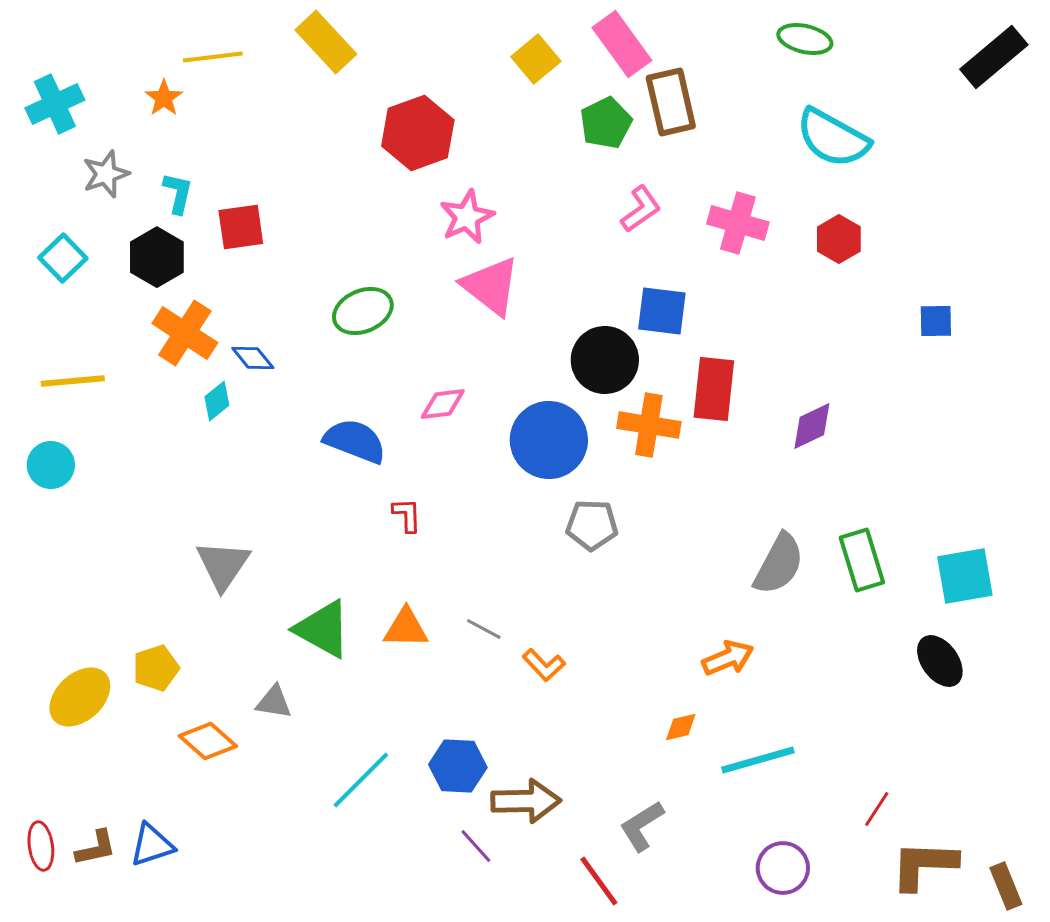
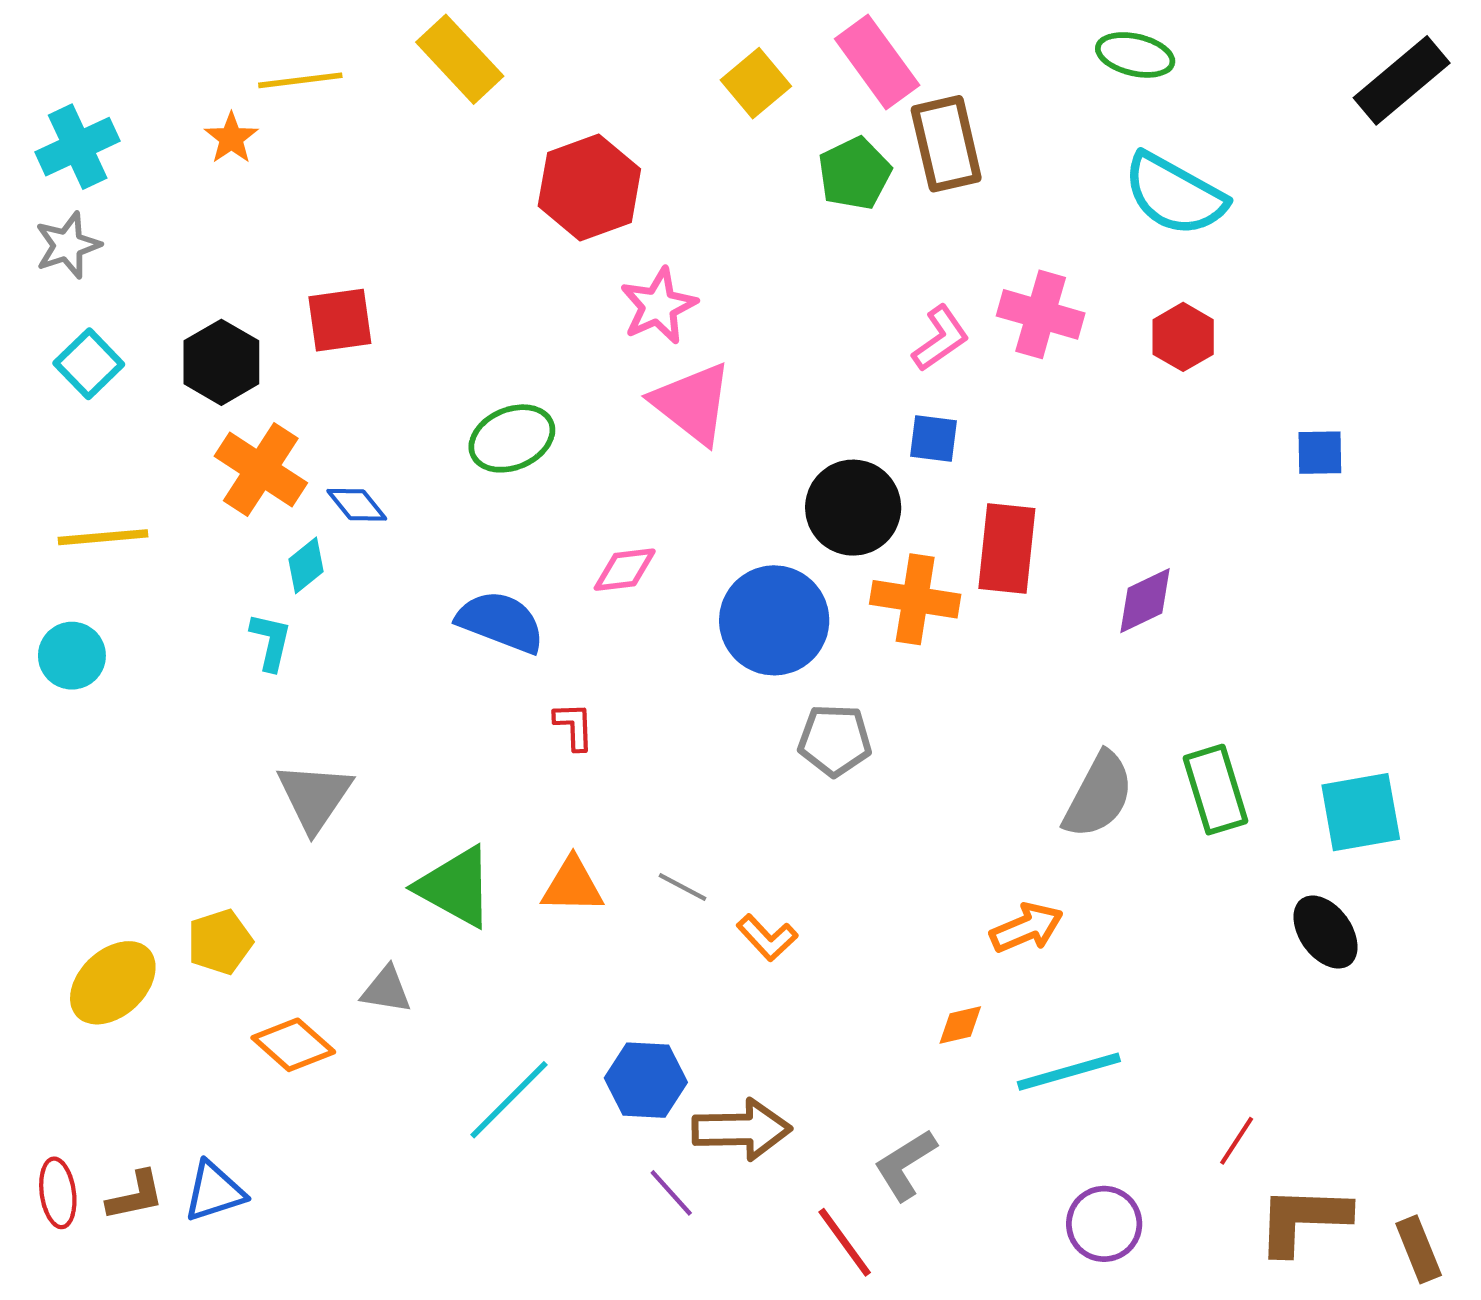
gray star: (106, 174) -> (68, 245), moved
cyan L-shape: (178, 193) -> (271, 642), moved
pink L-shape: (641, 209) -> (941, 338), moved
blue square: (662, 311) -> (933, 438), size x0.7

